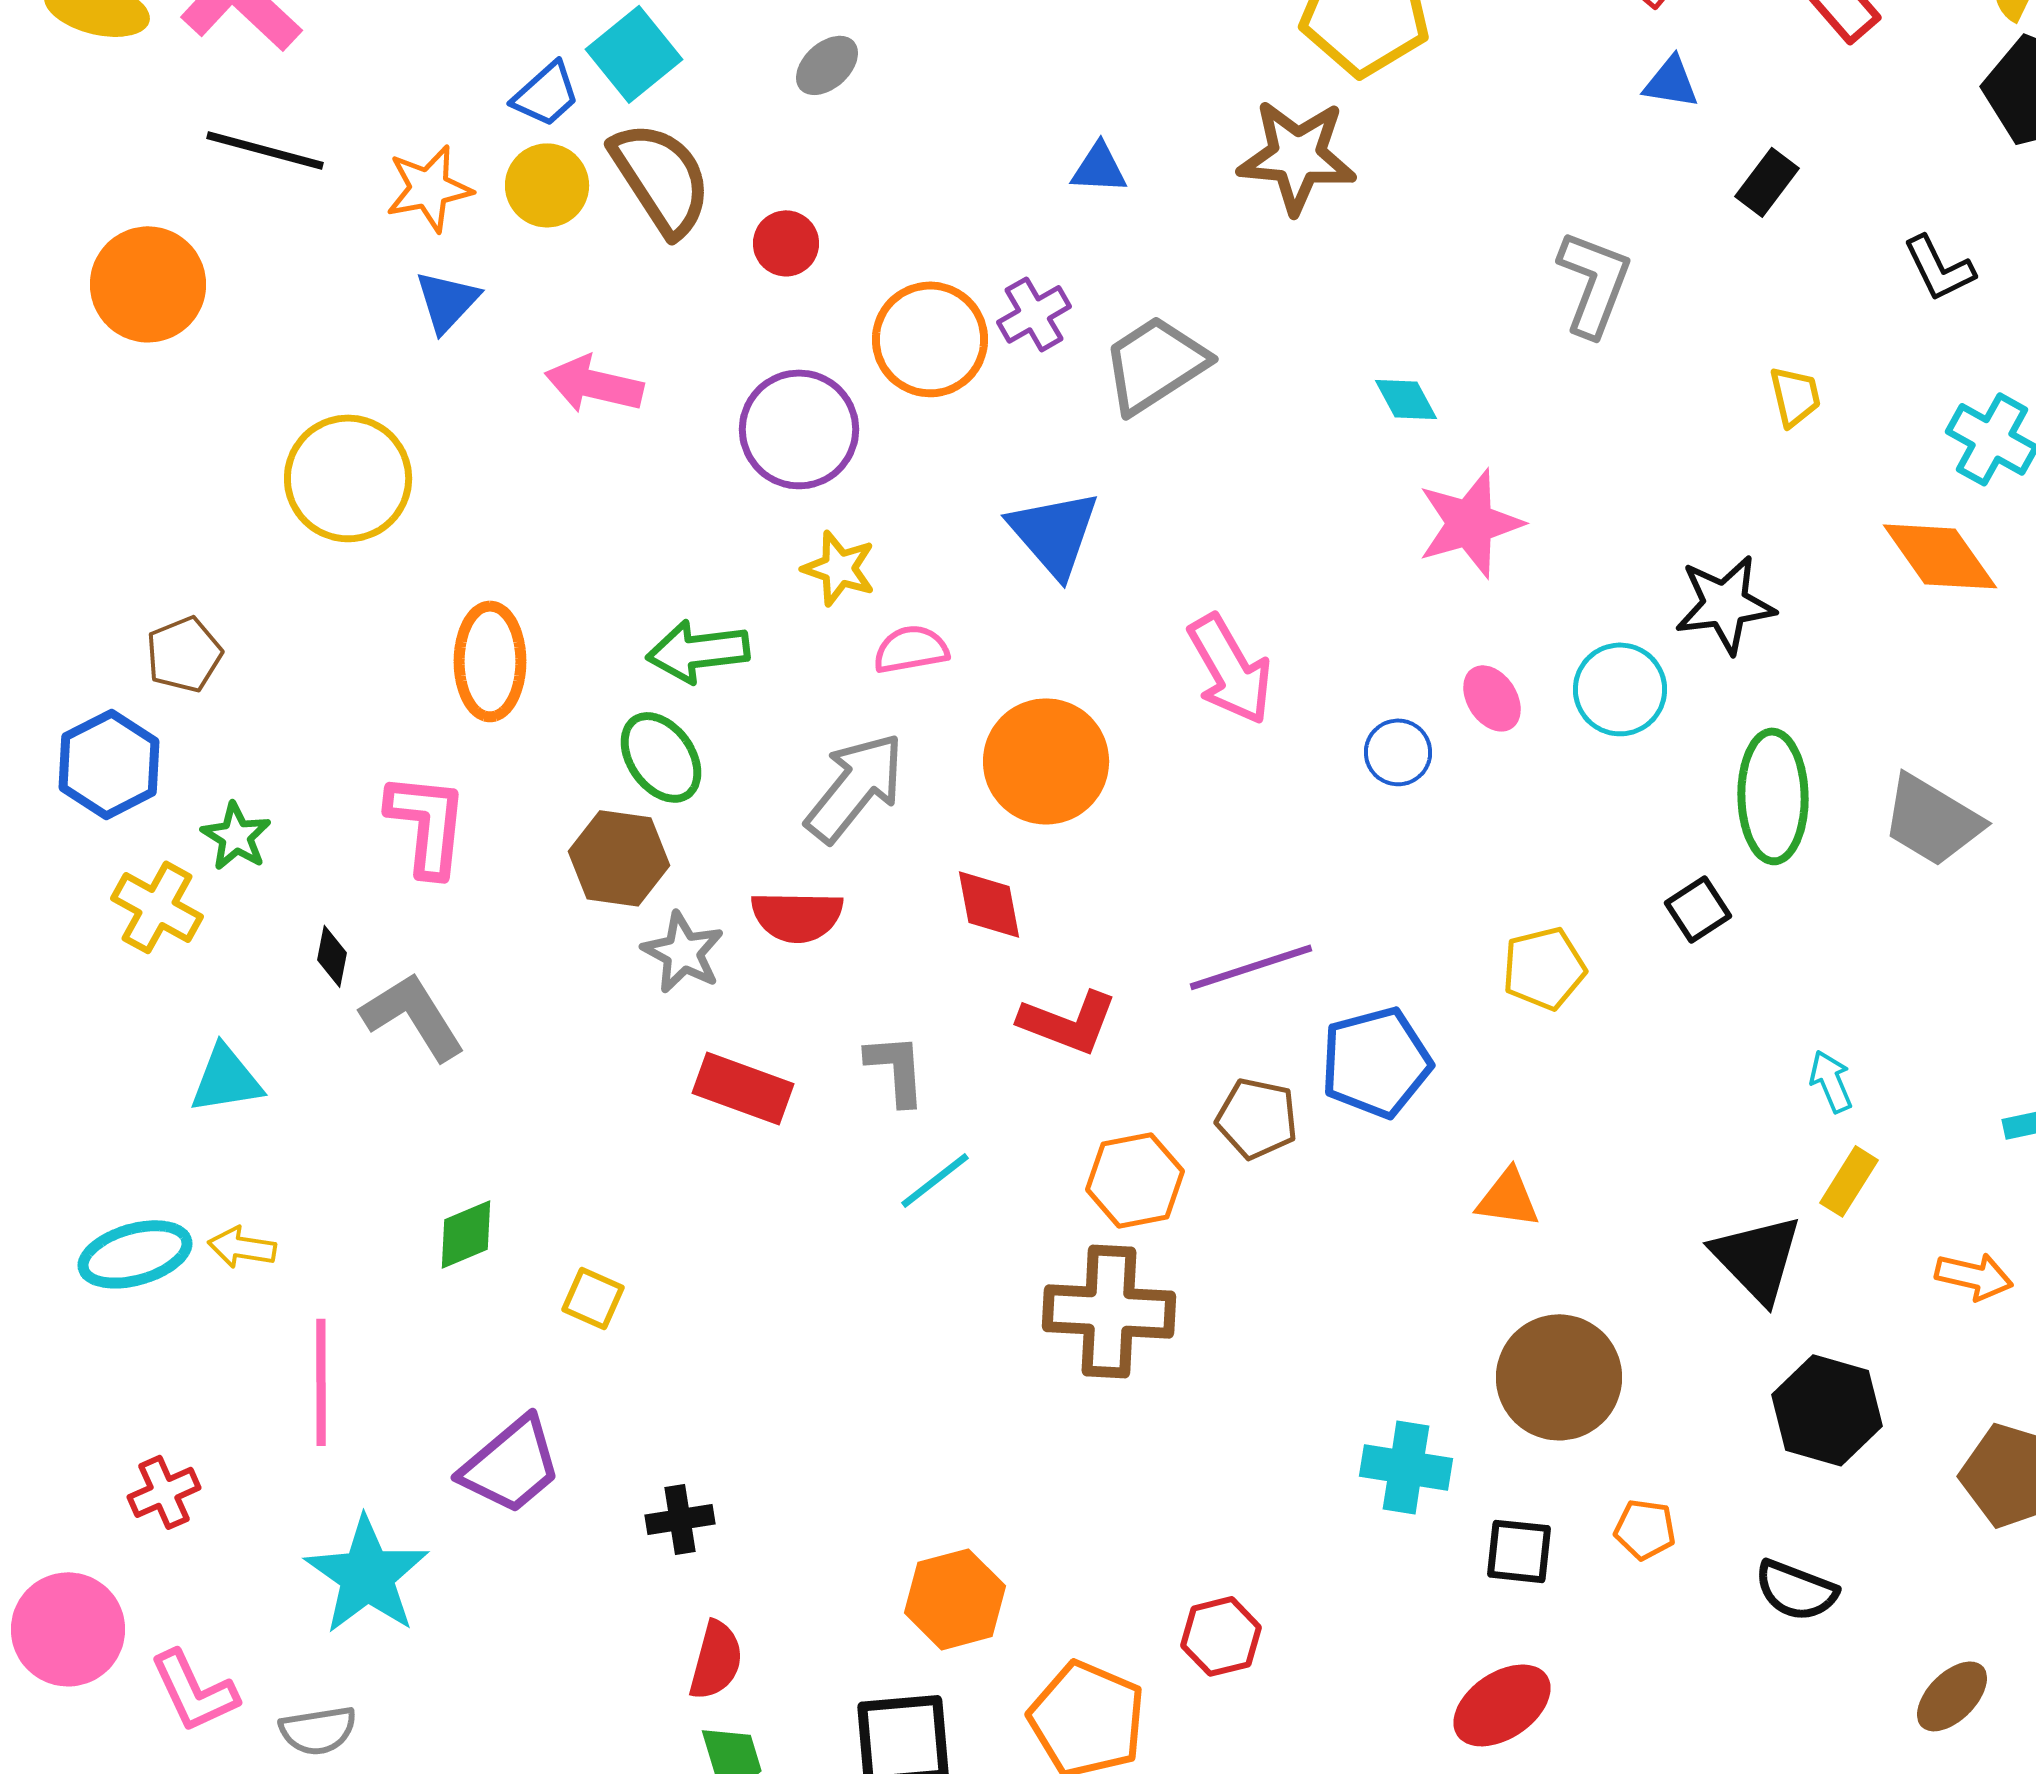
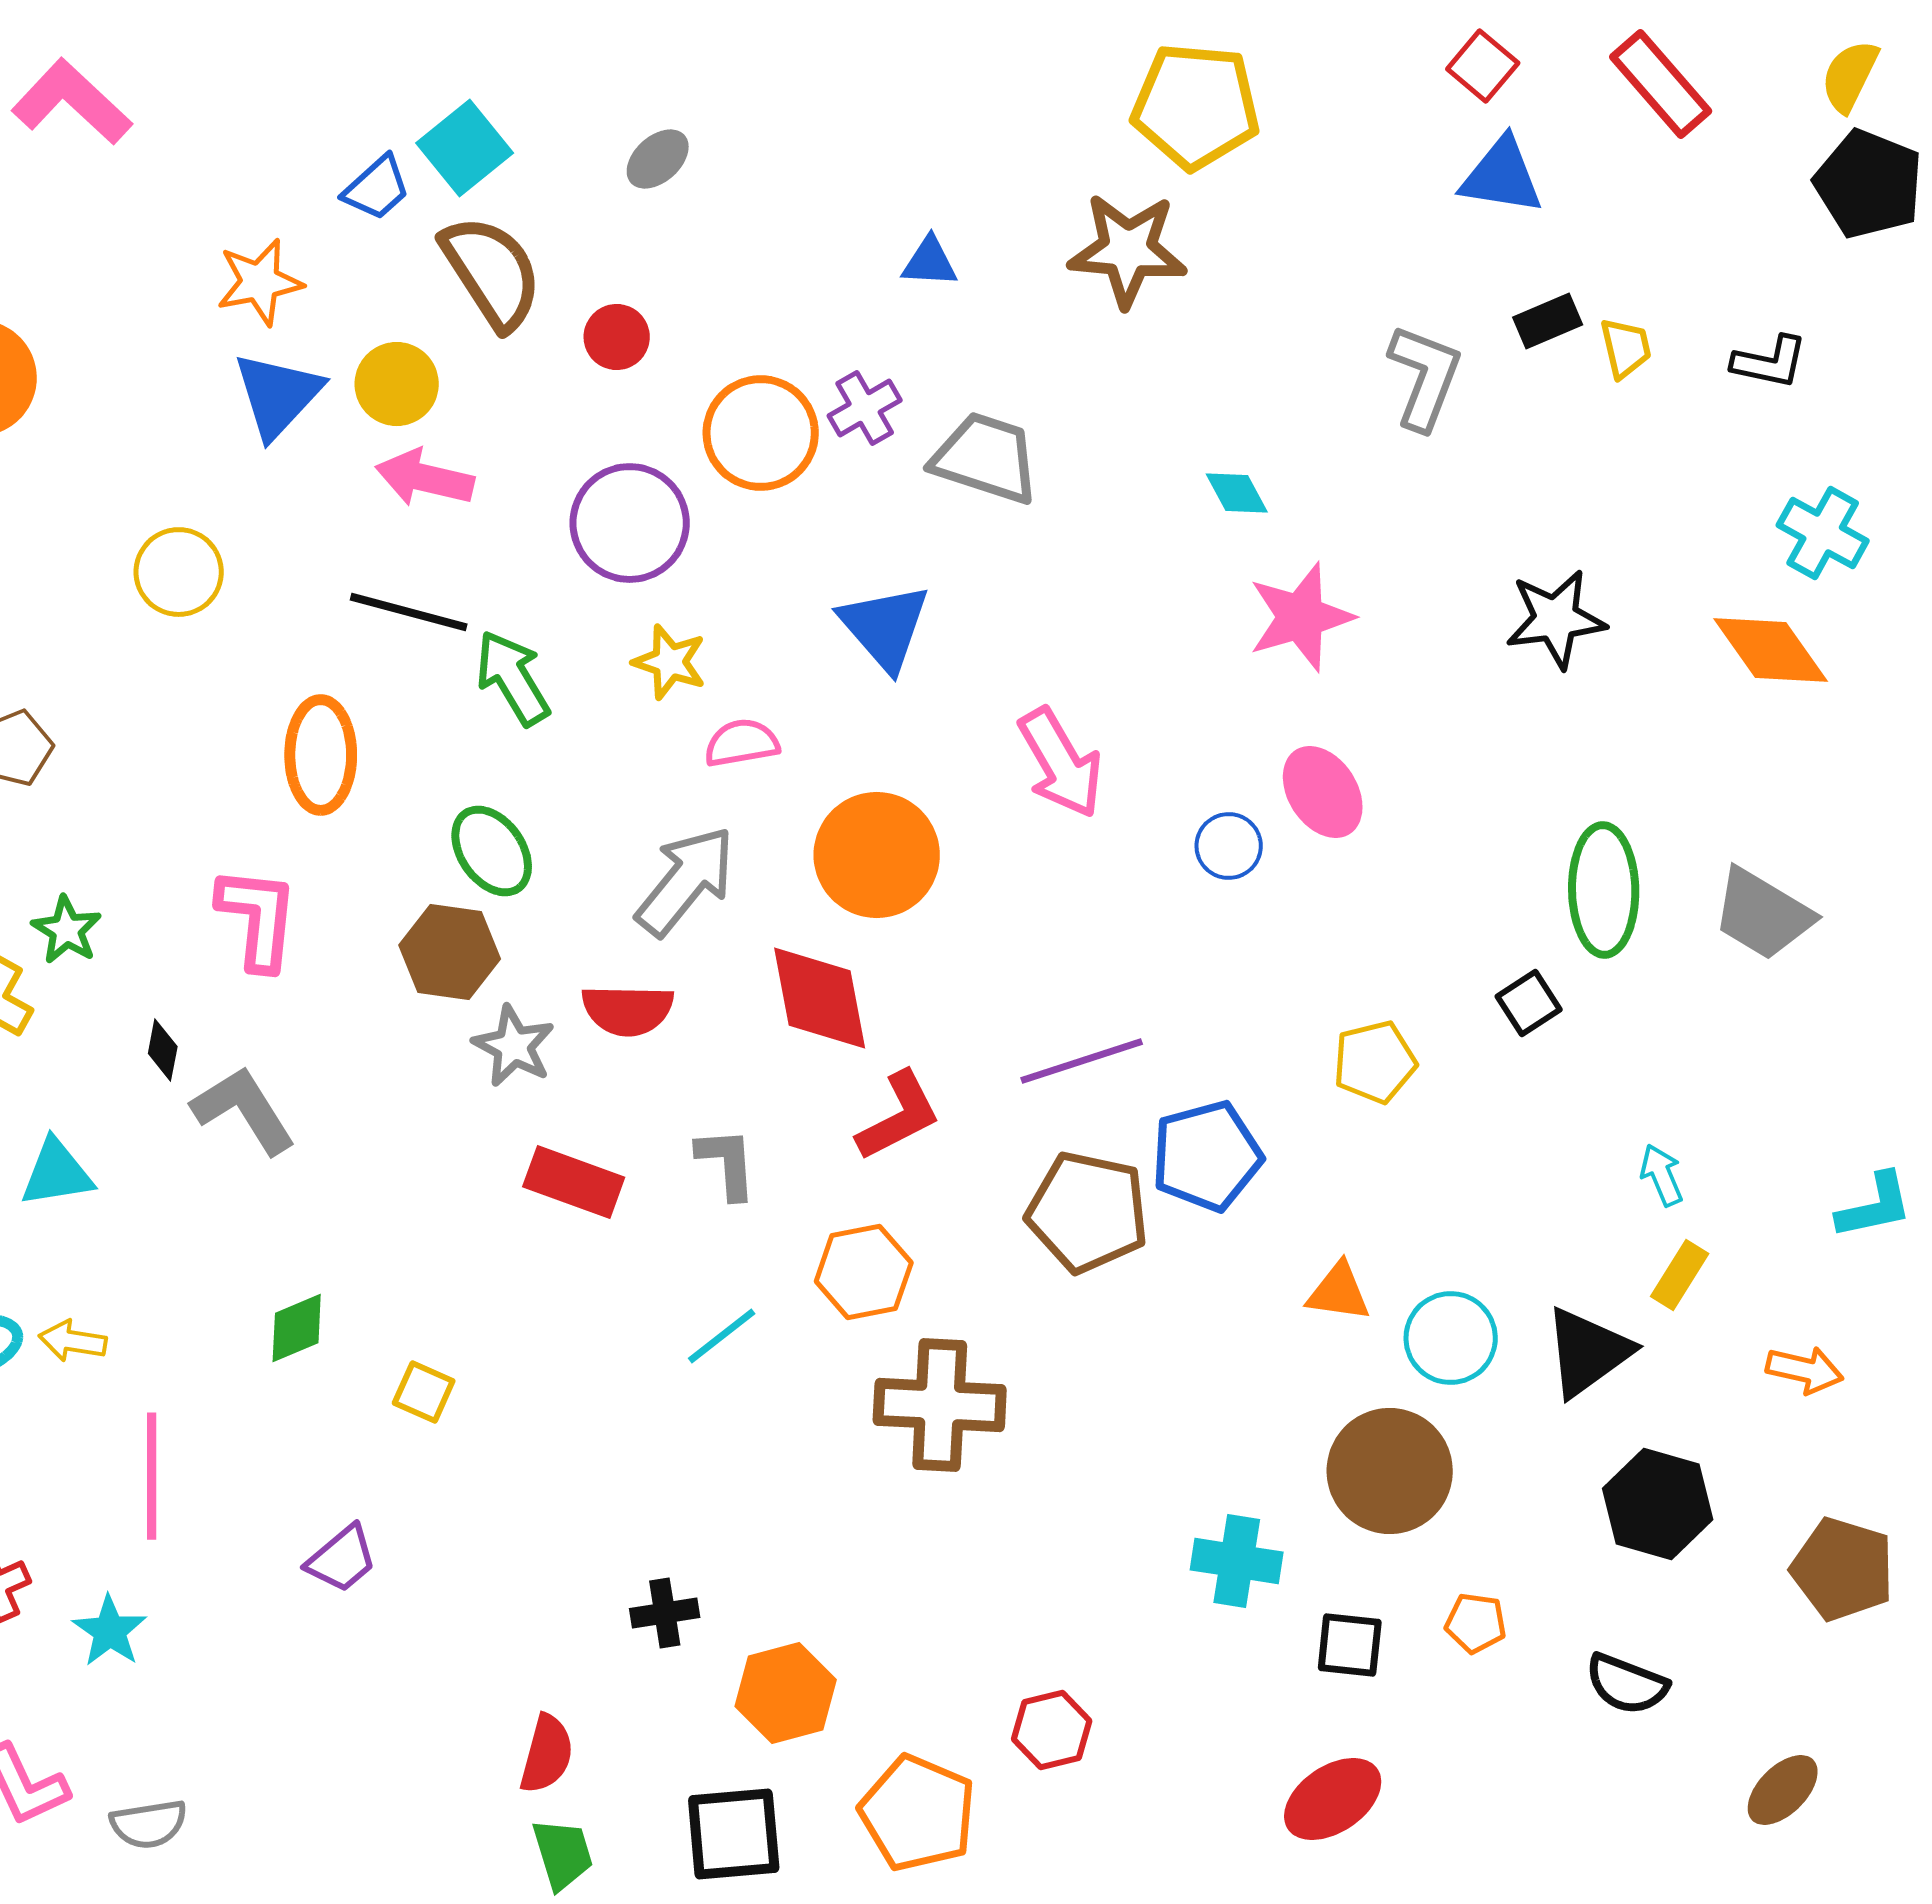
blue triangle: (1671, 82) -> (1502, 176), size x1.5
black line: (265, 150) -> (409, 612), moved
black rectangle: (1767, 182) -> (1548, 321), moved, turned 30
yellow circle: (547, 185) -> (397, 384), moved
black L-shape: (1939, 268) -> (1770, 362), turned -52
blue triangle: (447, 301) -> (278, 395), size x1.4
gray trapezoid: (1155, 364) -> (986, 458), turned 51
yellow trapezoid: (1795, 396) -> (1626, 348), moved
yellow circle: (348, 478) -> (179, 572), size x0.7
black star: (1725, 604) -> (1556, 619), moved
green arrow: (698, 651) -> (513, 678), moved, turned 66
cyan circle: (1620, 689) -> (1451, 1338), moved
pink ellipse: (1492, 698) -> (1323, 792), size x1.4
red diamond: (989, 904) -> (820, 998), size x1.5
red L-shape: (1068, 1022) -> (899, 1116), turned -48
brown pentagon: (1257, 1118) -> (1088, 1212), size x1.5
cyan line: (935, 1180) -> (722, 1336), moved
orange hexagon: (1135, 1180) -> (864, 1272), moved
black triangle: (1757, 1258) -> (1588, 1352), turned 38
purple trapezoid: (511, 1465) -> (342, 1559), size x0.7
black cross: (680, 1519) -> (665, 1613), moved
cyan star: (367, 1575) -> (110, 1631), moved, size x0.6

